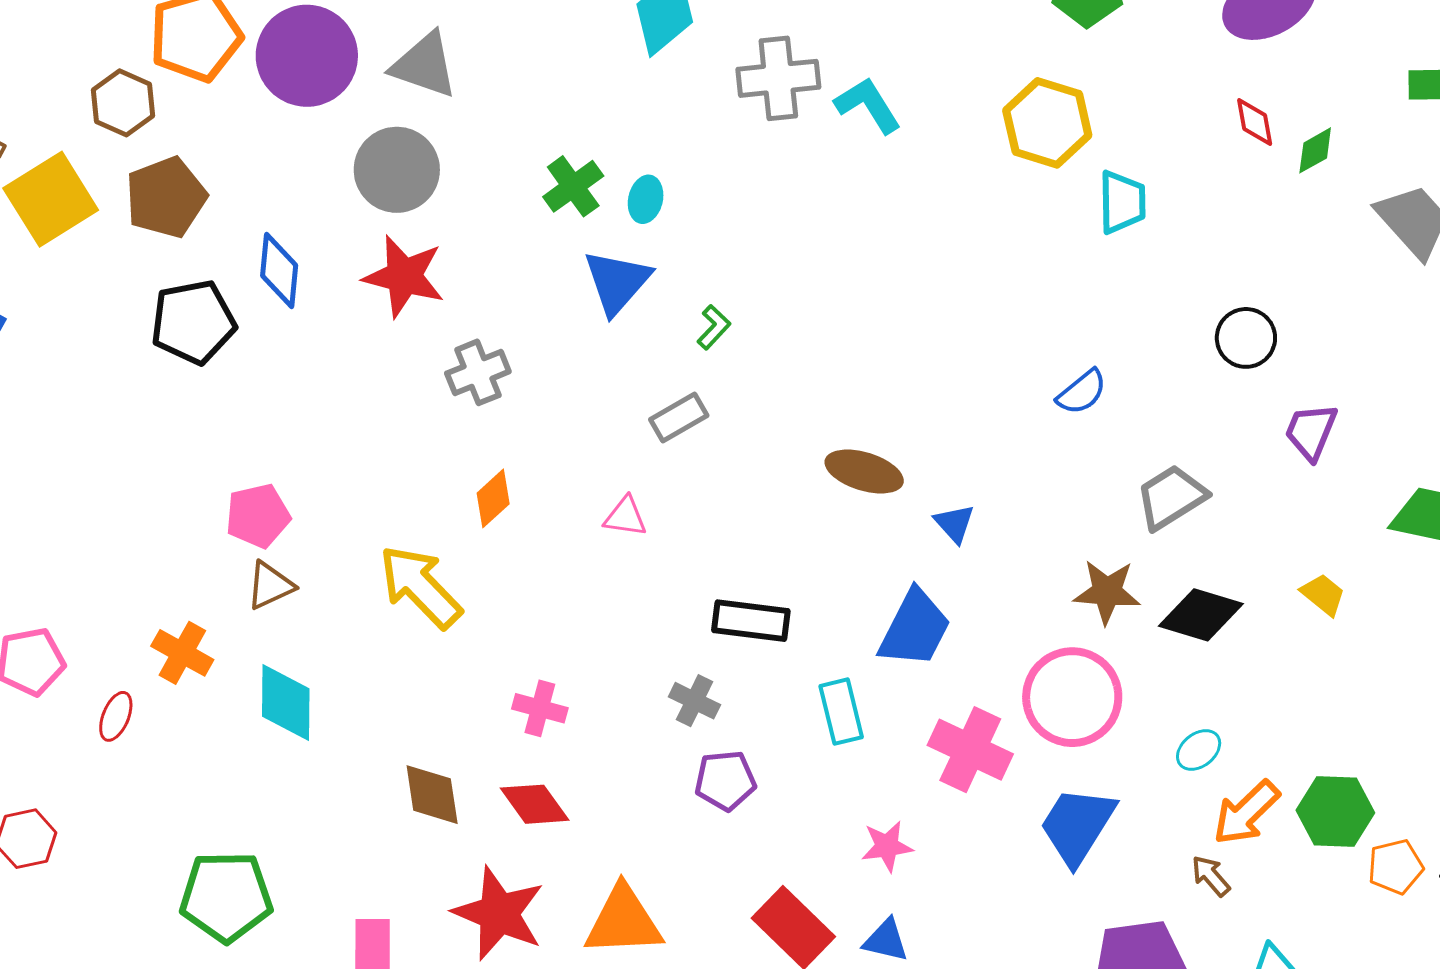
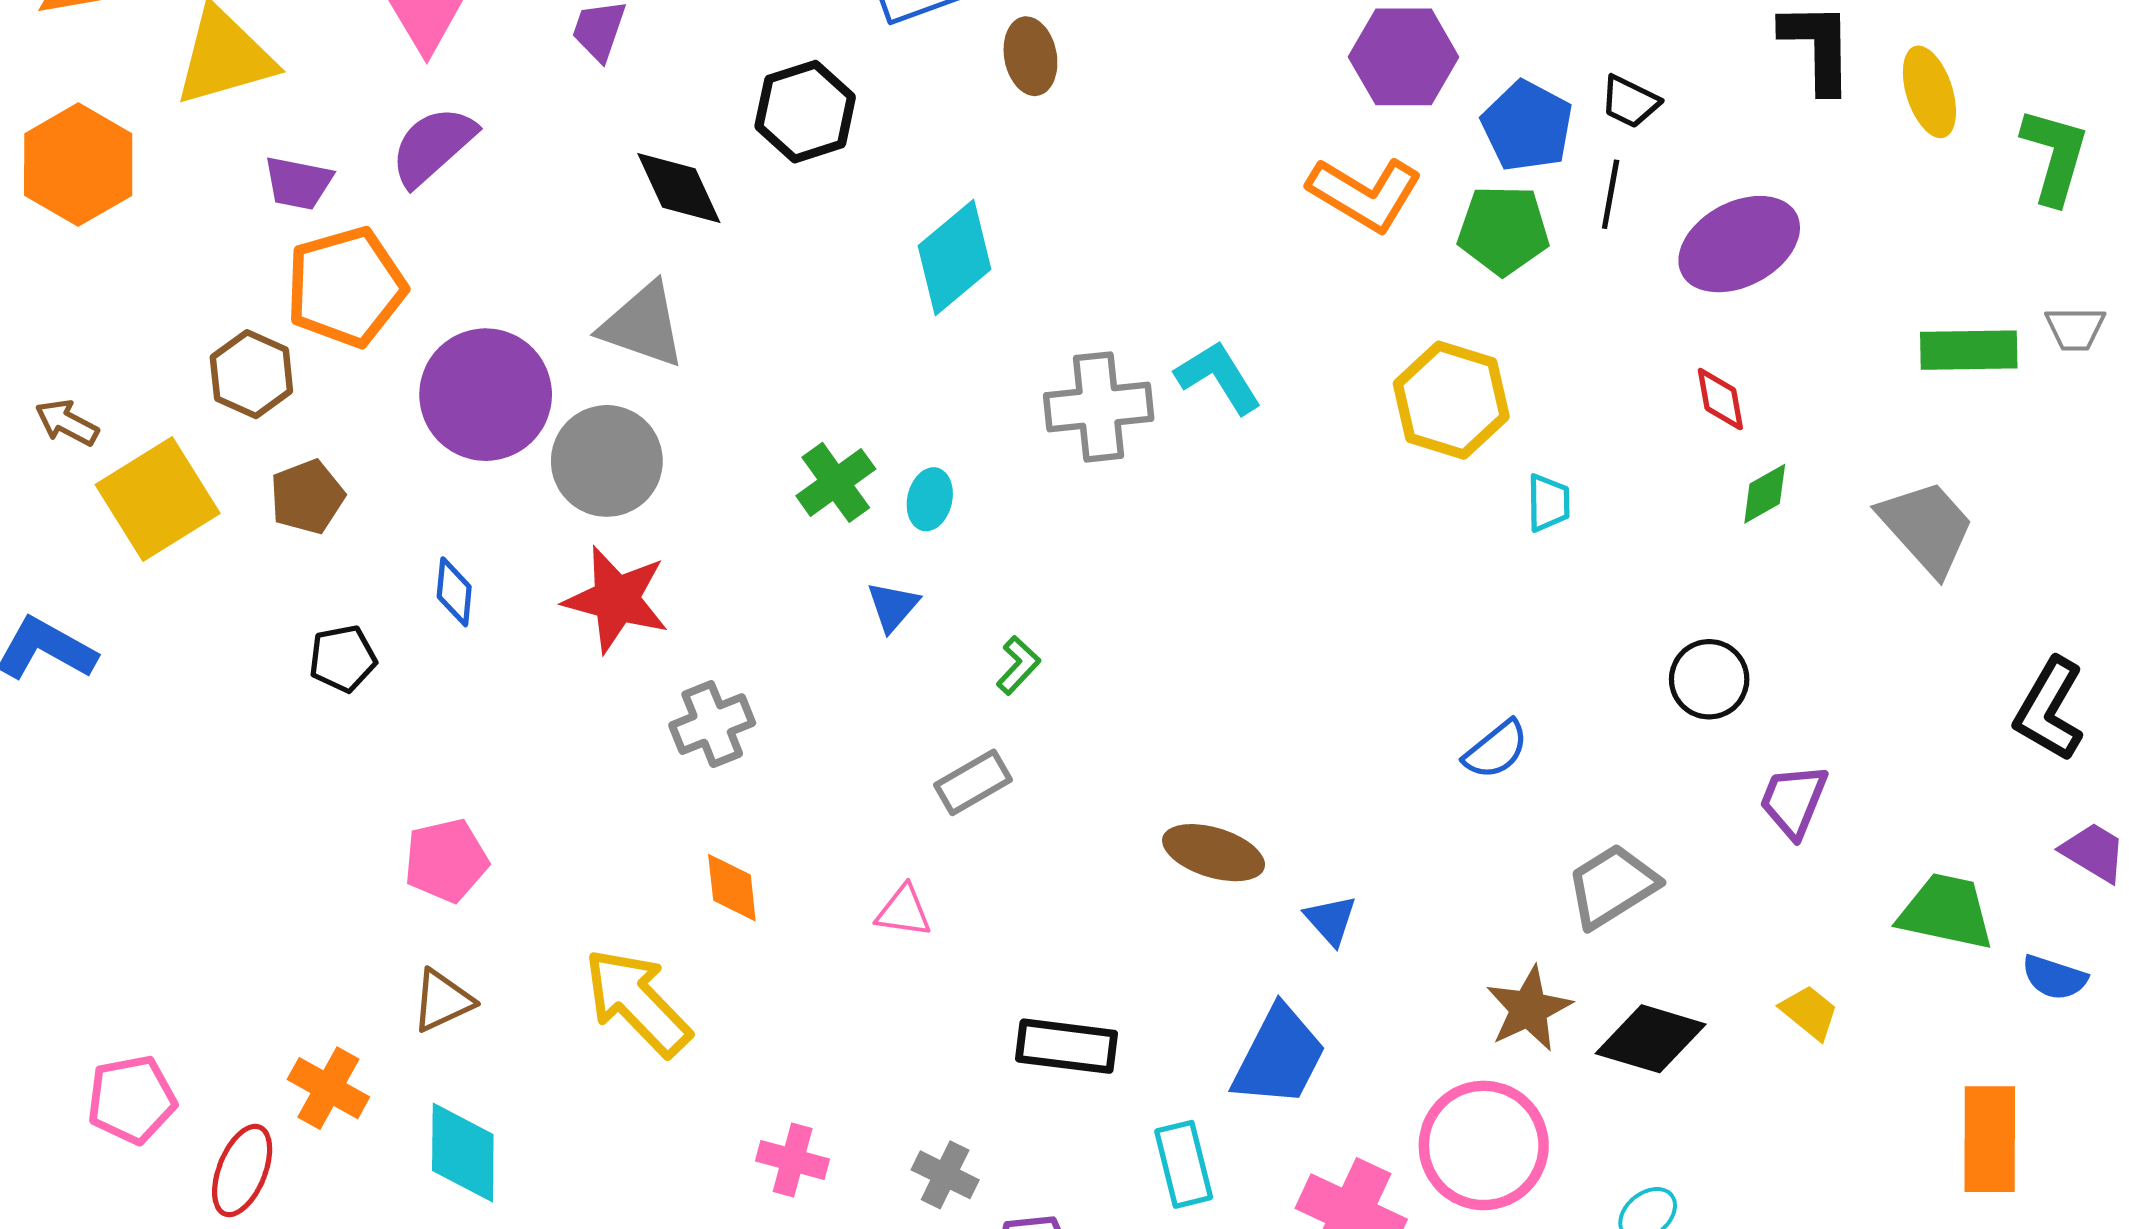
purple circle: (307, 56) -> (486, 395), moved
gray cross: (778, 78) -> (1099, 407), moved
green diamond: (1315, 150) -> (1765, 494), moved
brown pentagon: (166, 197) -> (307, 497), size x0.7
cyan trapezoid: (1122, 202) -> (1548, 503), size x0.7
blue diamond: (279, 271) -> (454, 592), size x0.7
blue triangle: (617, 282) -> (893, 606), size x0.6
black pentagon: (193, 322) -> (343, 659), size x0.6
orange diamond: (493, 498) -> (732, 888), turned -54
pink pentagon: (258, 516) -> (446, 860), moved
brown star: (1107, 592) -> (1529, 1009), turned -30
gray cross: (695, 701) -> (945, 1175), moved
red ellipse: (116, 716) -> (242, 1171), size x1.4

